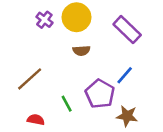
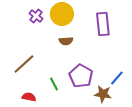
purple rectangle: (127, 30) -> (103, 24), turned 40
blue line: (125, 75) -> (117, 78), moved

